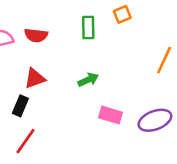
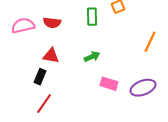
red triangle: (35, 78) -> (51, 56), turned 30

